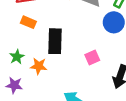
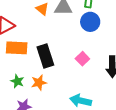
orange rectangle: (28, 22) -> (17, 48), size x1.5

